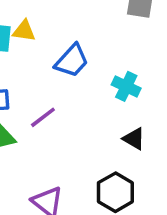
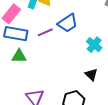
purple line: (43, 117) -> (45, 32), moved

